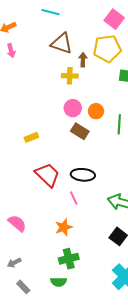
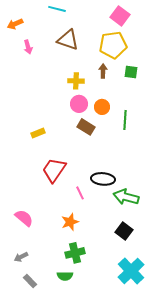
pink arrow: (11, 51) -> (28, 47), moved
brown arrow: (83, 60) -> (103, 71), moved
yellow cross: (70, 76) -> (76, 81), moved
red trapezoid: (48, 175) -> (54, 170), turned -100
black ellipse: (83, 175) -> (103, 179), moved

